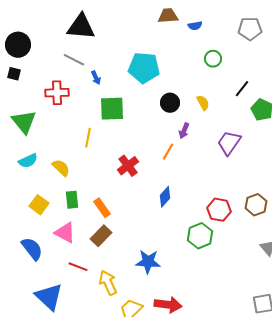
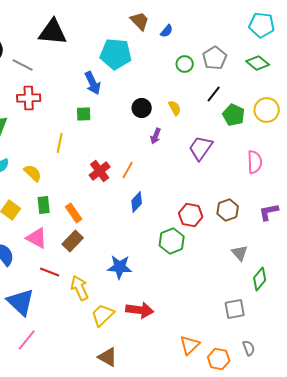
brown trapezoid: (168, 16) -> (140, 21), turned 50
blue semicircle: (195, 26) -> (167, 31), turned -40
gray pentagon: (250, 29) -> (215, 58), moved, turned -30
gray line: (74, 60) -> (23, 65), moved
cyan pentagon: (144, 68) -> (116, 54), moved
blue arrow: (96, 78) -> (93, 83), moved, size x1.6
green square: (112, 109) -> (84, 114), size x0.6
orange line: (168, 152) -> (128, 170), moved

